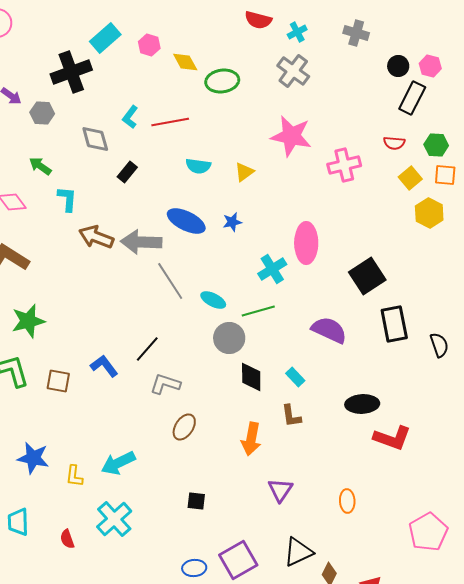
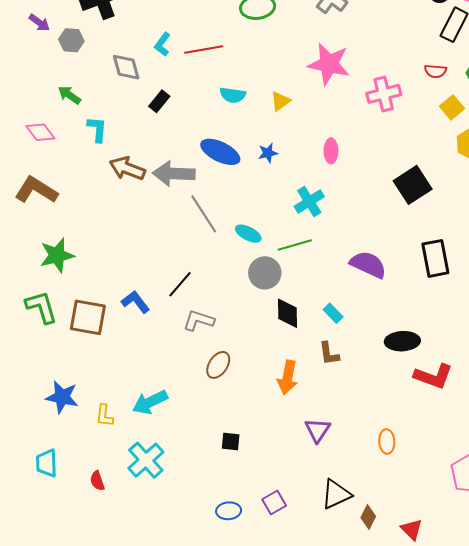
pink ellipse: (306, 243) -> (331, 151), moved, size x0.6
black square: (367, 276) -> (413, 185), moved
brown square: (58, 381) -> (88, 317), size x1.5
purple square: (238, 560) -> (274, 503), size x0.6

